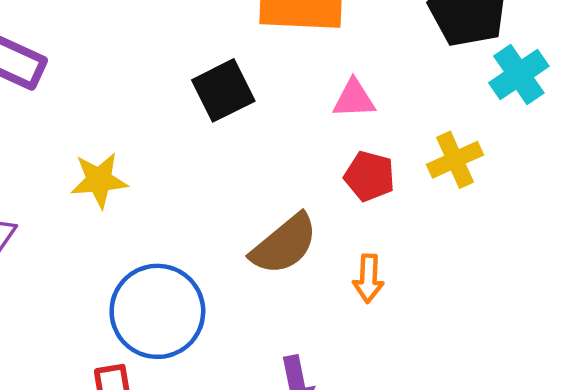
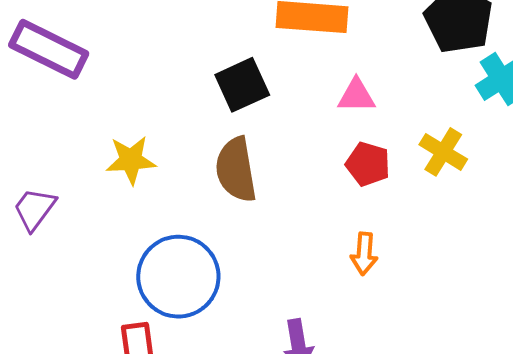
yellow cross: (455, 160) -> (443, 152), turned -36
brown semicircle: (284, 244) -> (236, 170), moved, turned 118

